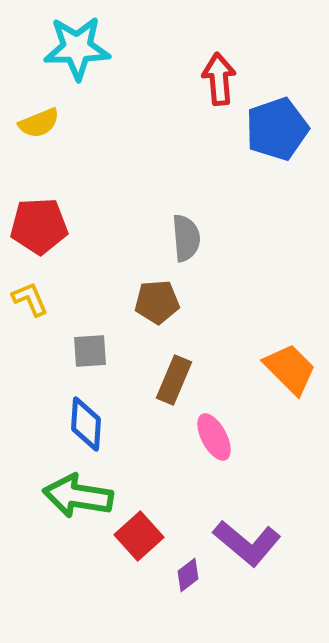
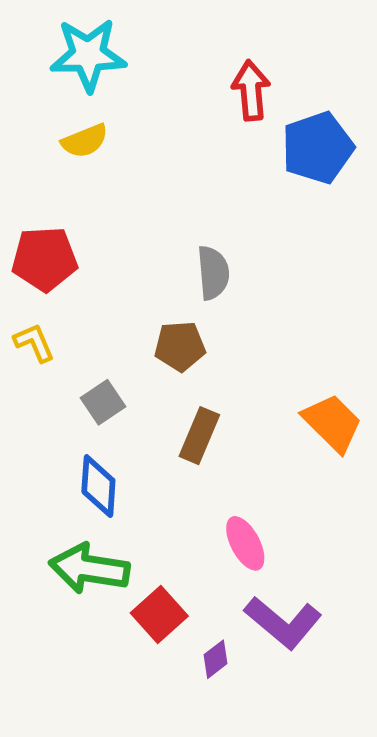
yellow semicircle: (39, 123) -> (85, 141), moved
gray square: (90, 351) -> (103, 402), turned -30
pink ellipse: (214, 437) -> (245, 543), moved

